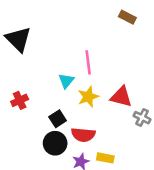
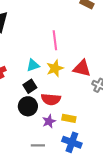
cyan triangle: (66, 81) -> (33, 65), moved, turned 32

